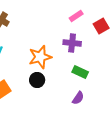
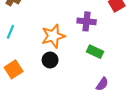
purple semicircle: (78, 98) -> (102, 84), moved

